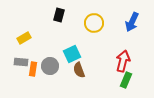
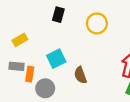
cyan square: (72, 54) -> (56, 59), moved
gray circle: (50, 66) -> (45, 88), moved

